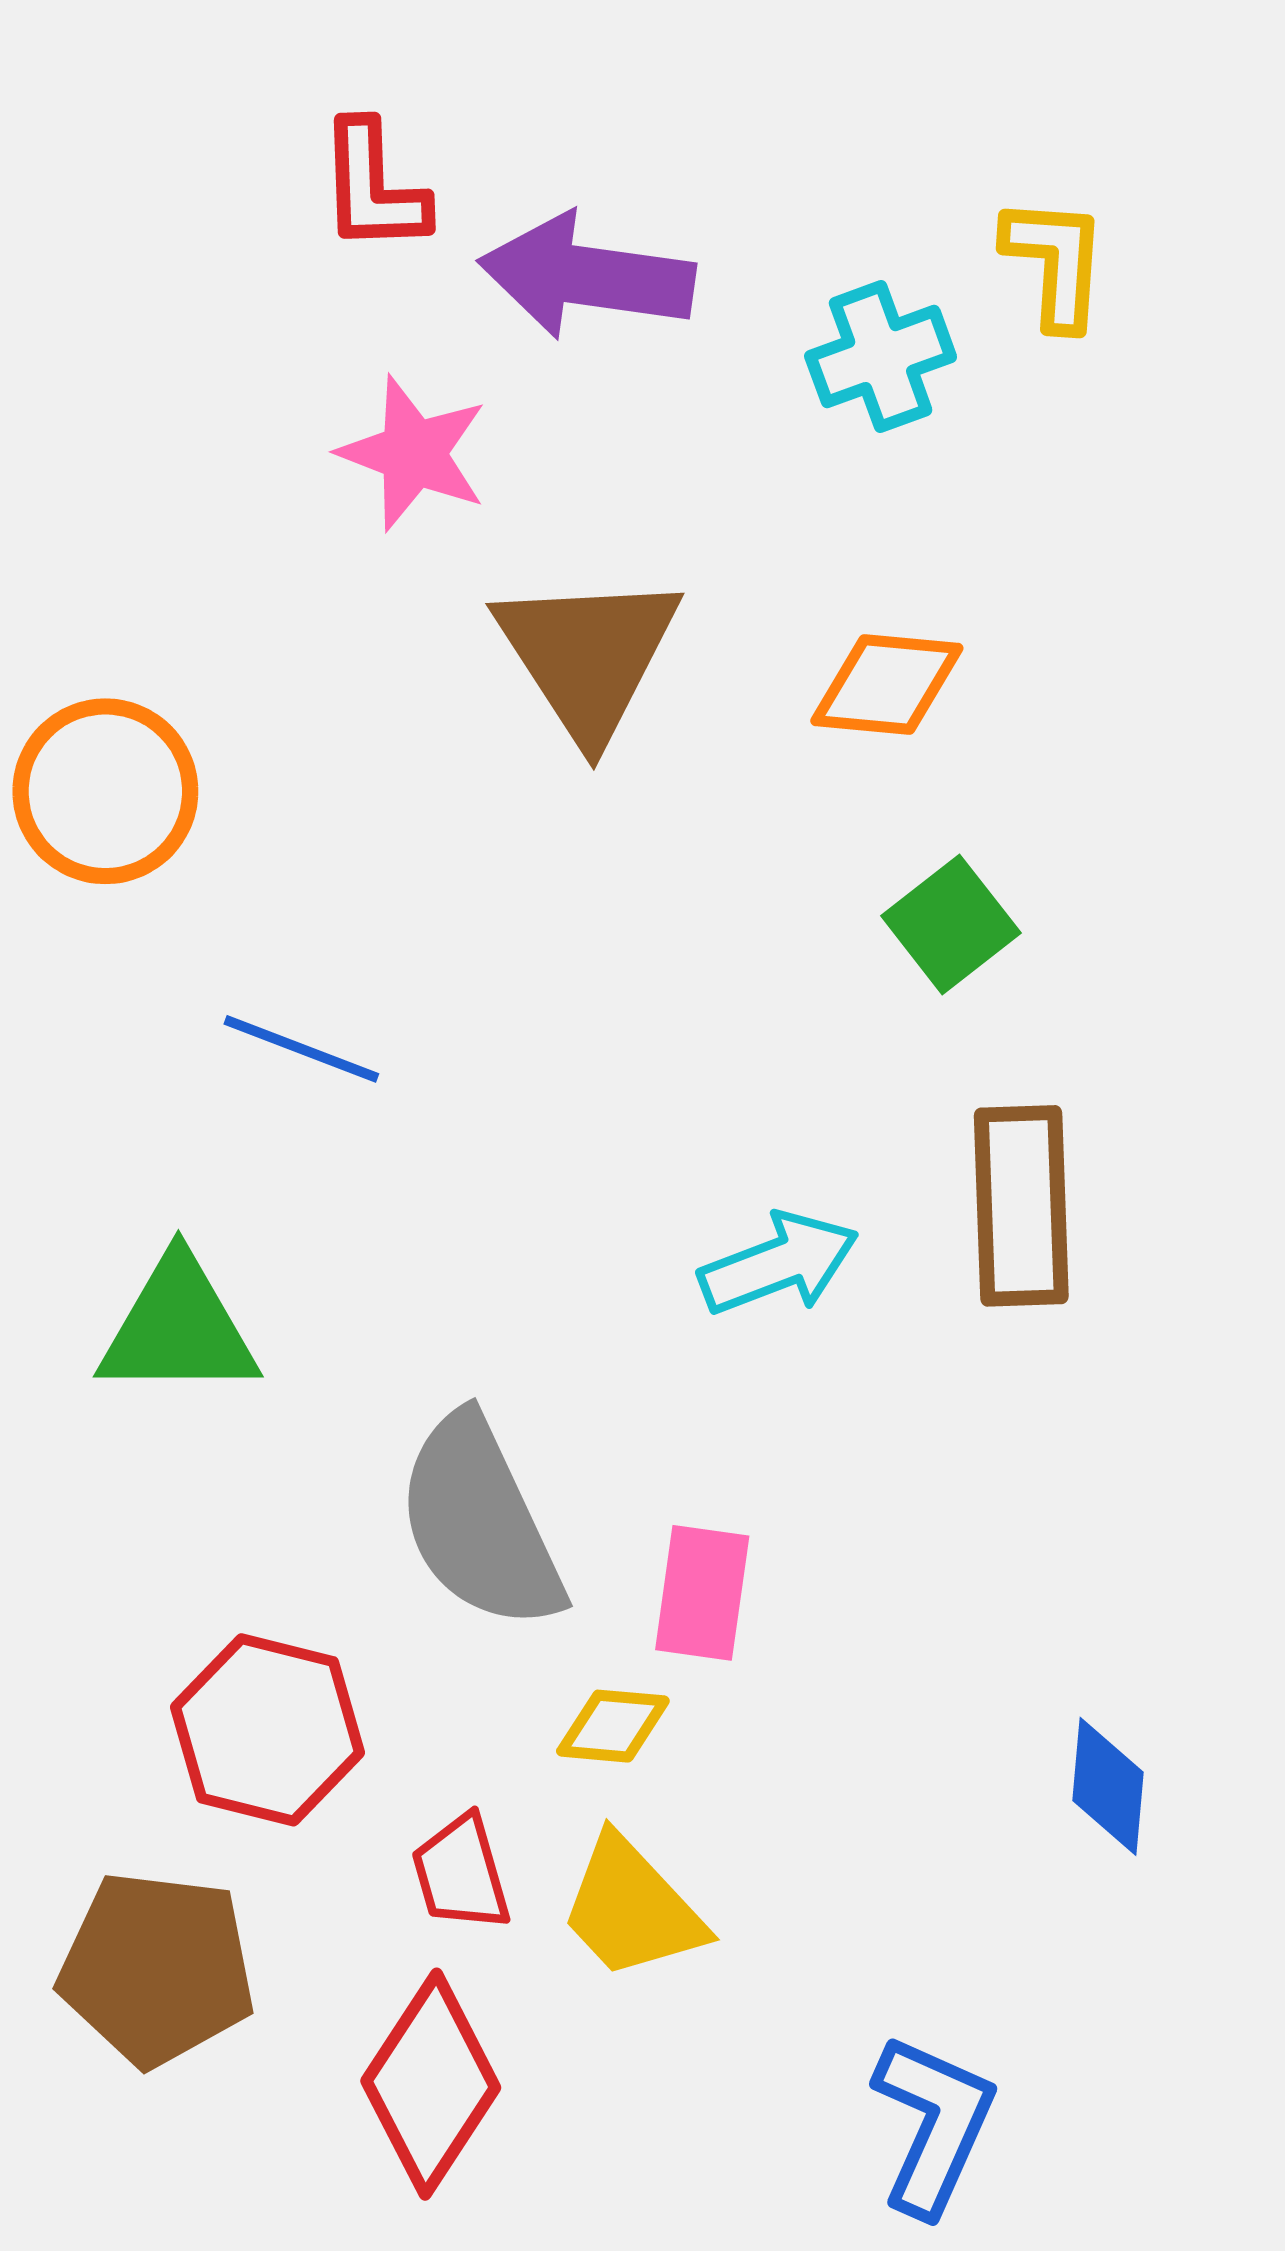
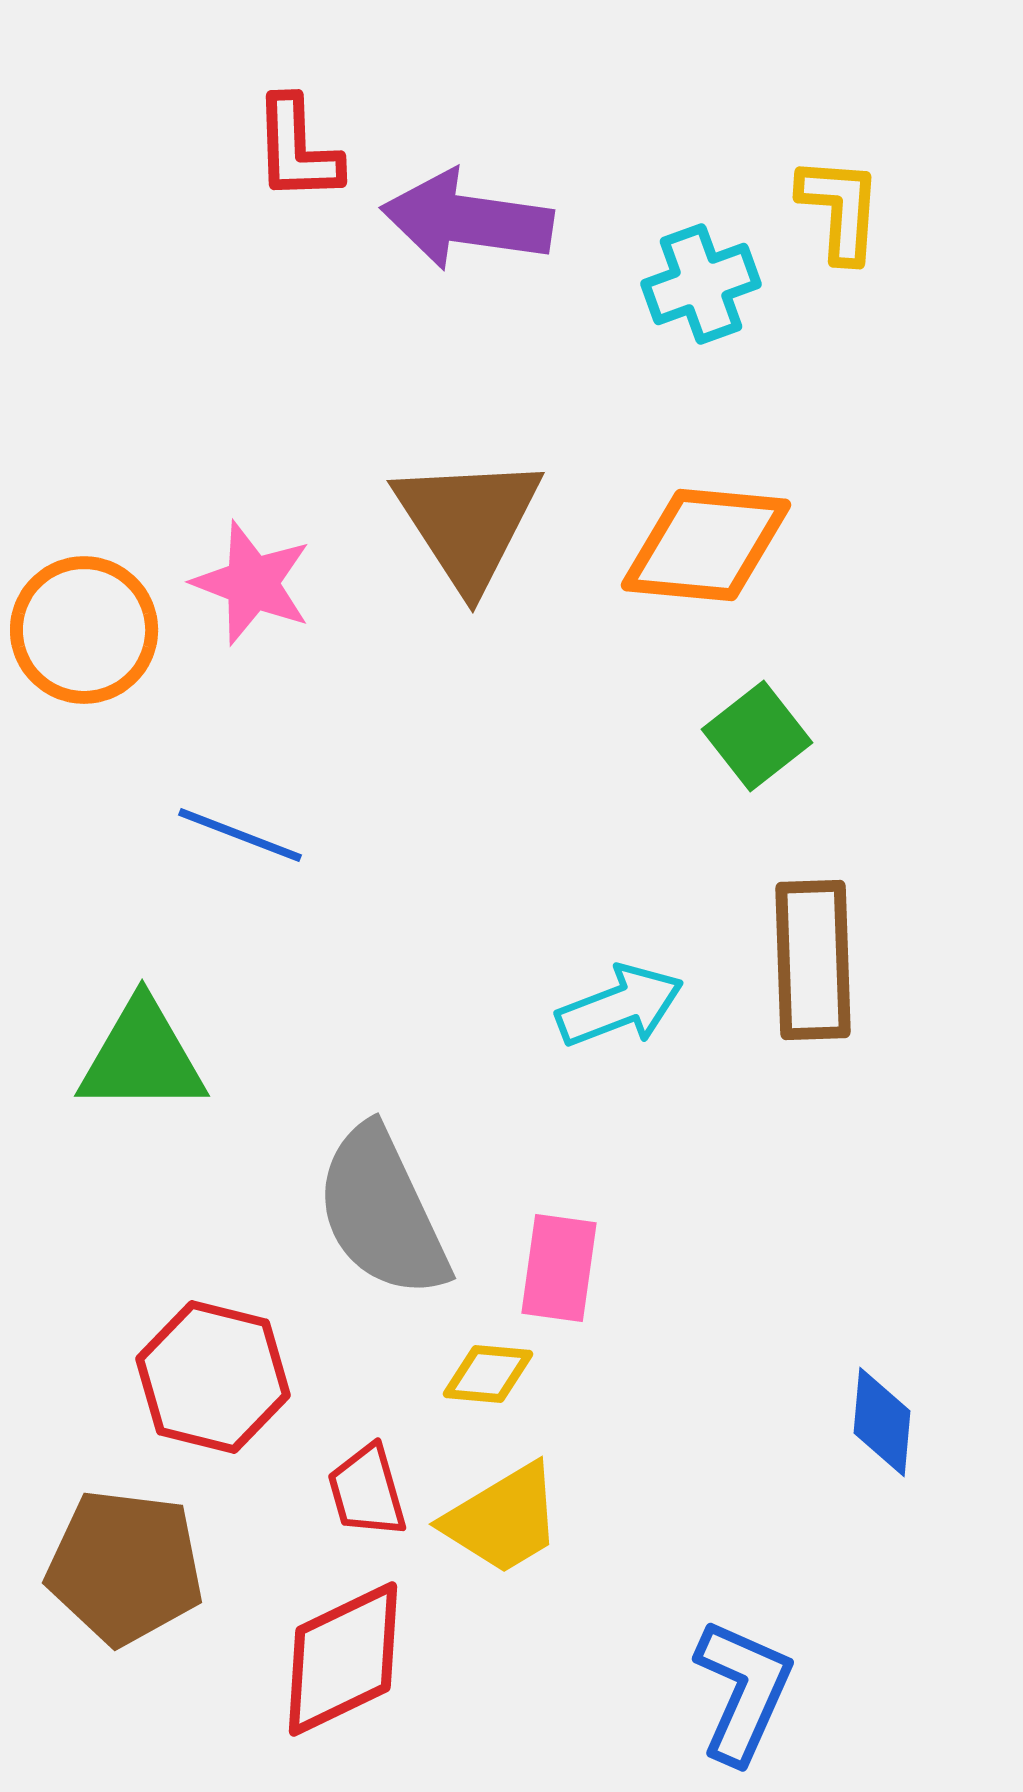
pink star: (413, 453) -> (252, 583), moved
orange diamond: (887, 685) -> (706, 545), size x1.4
yellow trapezoid: (632, 1908) -> (503, 1519), turned -78
red diamond: (431, 2084) -> (343, 1659), turned 31

